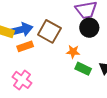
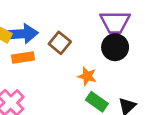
brown square: (49, 31) -> (60, 43), size x0.7

